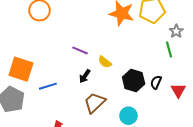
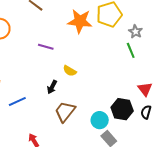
purple line: (80, 50) -> (46, 47), moved
black hexagon: (134, 80) -> (122, 109), moved
black semicircle: (156, 82) -> (146, 112), moved

